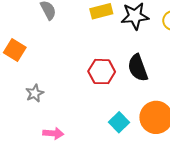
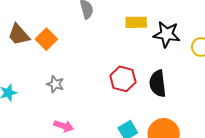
gray star: (35, 93) -> (55, 84), turned 30

